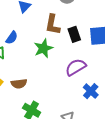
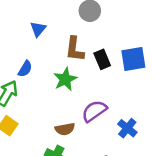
purple semicircle: (76, 67) -> (94, 111), moved
brown semicircle: (19, 84) -> (65, 129), moved

